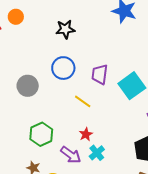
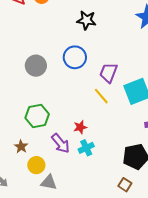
yellow line: (83, 101) -> (101, 96), moved

